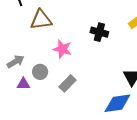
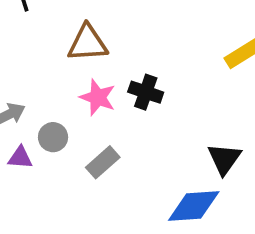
brown triangle: (41, 20) -> (88, 43), moved
black cross: (99, 32) -> (146, 92), moved

